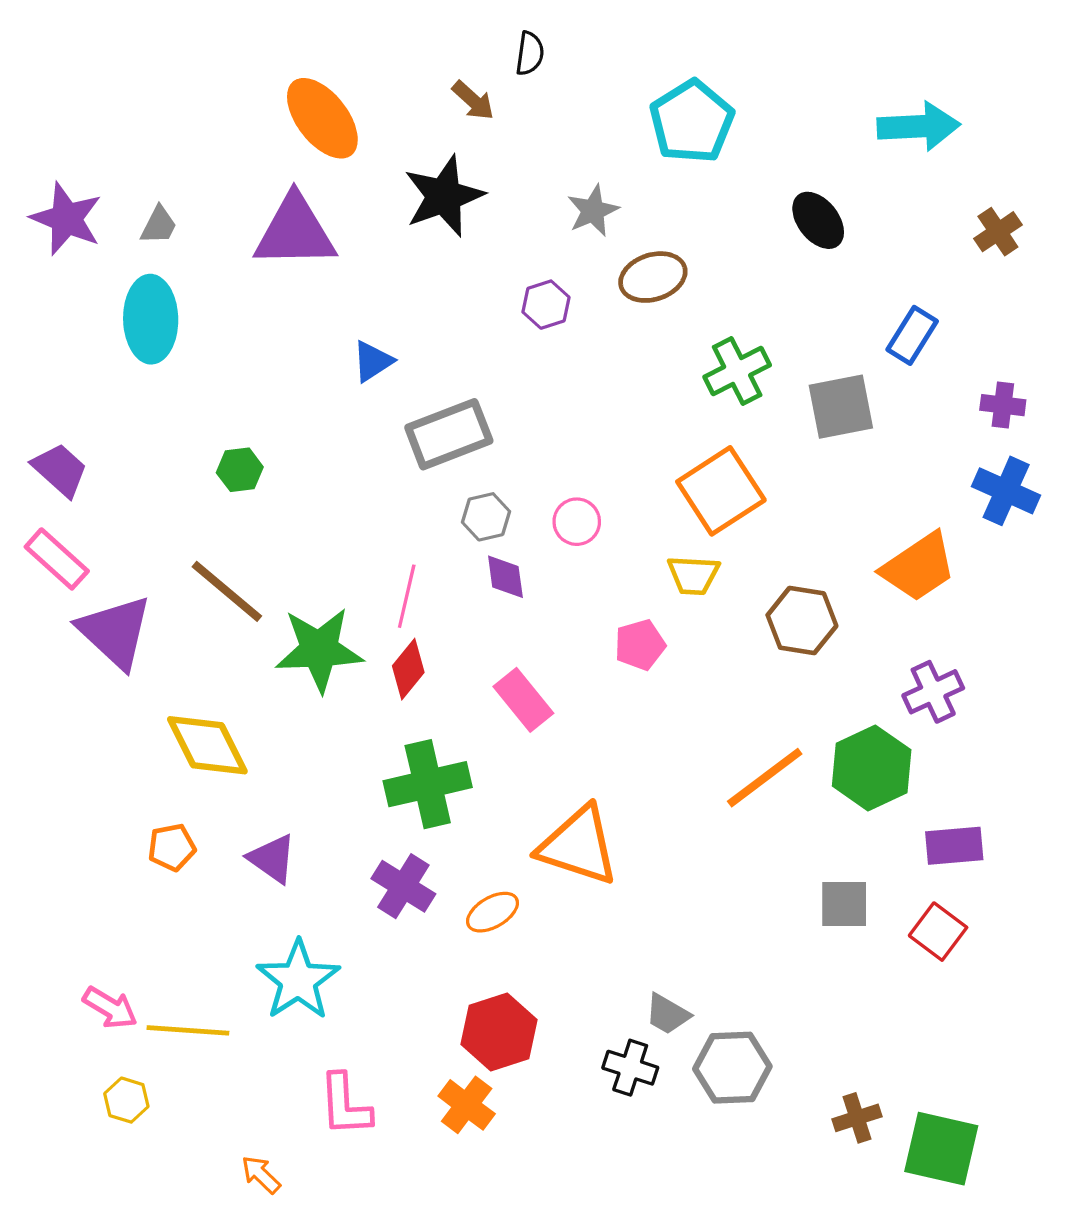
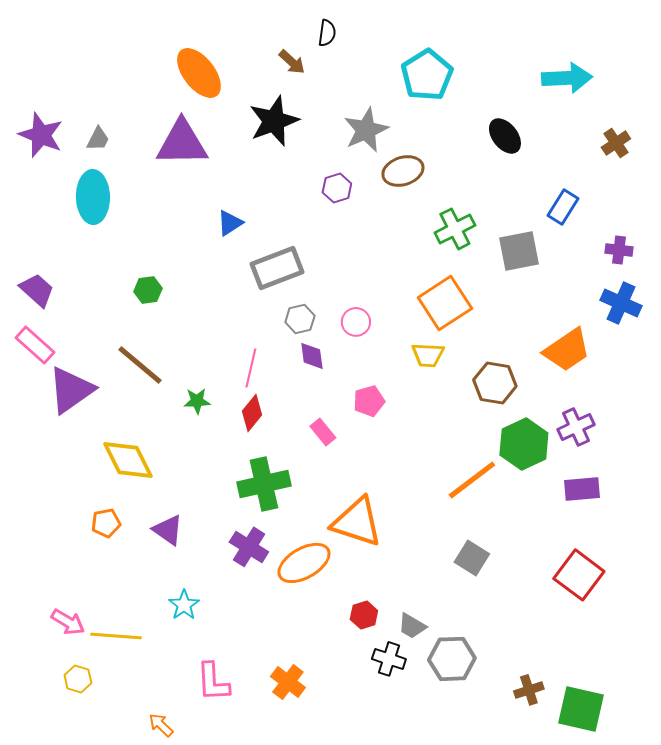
gray star: (593, 211) -> (366, 130), size x1.4
purple triangle: (115, 632) -> (71, 390), turned 42
pink pentagon: (640, 645) -> (369, 401), moved
green star: (319, 650) -> (197, 401), size x0.5
pink rectangle: (523, 700) -> (323, 432), size x0.7
green hexagon: (872, 768) -> (524, 444), moved
purple rectangle: (954, 846) -> (582, 489), moved
gray square: (844, 904) -> (472, 558), moved, turned 32
orange ellipse: (493, 912) -> (304, 563), size x1.6
red square: (938, 932) -> (579, 575), size x1.4
cyan star: (298, 980) -> (184, 605), size x0.6
red hexagon: (499, 1032) -> (364, 615), moved, size x0.6

